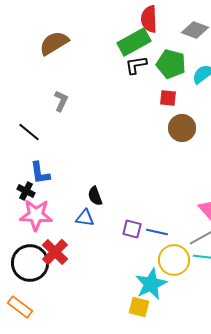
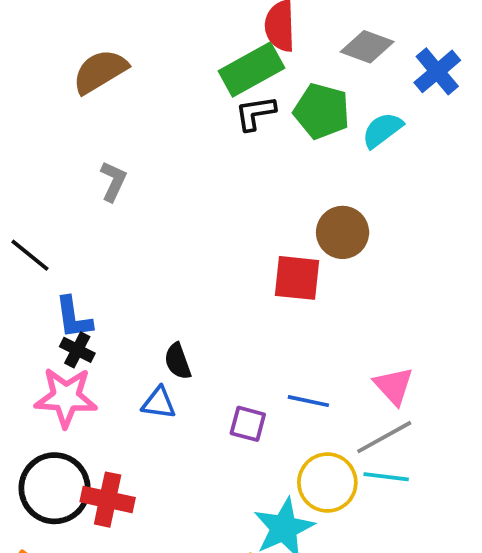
red square: (168, 98) -> (297, 278), moved, size x1.5
black line: (29, 132) -> (30, 255), moved
black cross: (26, 191) -> (77, 350), moved
blue line: (157, 232) -> (308, 401), moved
red cross: (55, 252) -> (108, 500), moved, turned -32

